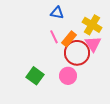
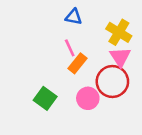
orange rectangle: (69, 39) -> (77, 63), moved
red circle: (77, 53) -> (112, 81), moved

